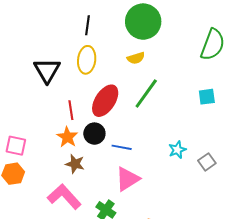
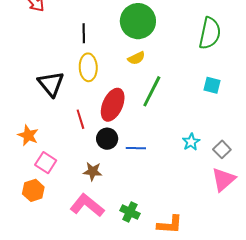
cyan square: (207, 97) -> (212, 85), turned 30
orange star: (67, 137) -> (28, 135), moved
pink square: (16, 146) -> (46, 163), moved, turned 30
pink triangle: (127, 179) -> (223, 179), moved

